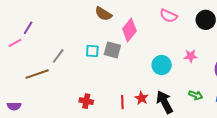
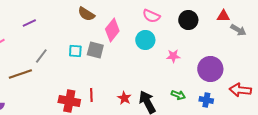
purple line: (28, 28) -> (29, 23), moved, turned 32
cyan circle: (162, 65) -> (145, 40), moved
red cross: (86, 101) -> (69, 101), size x1.5
red line: (122, 102) -> (91, 95), moved

